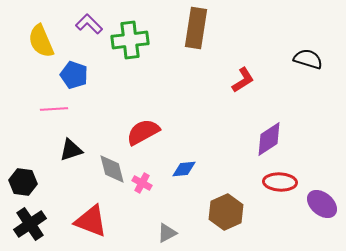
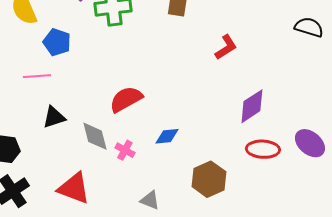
black semicircle: (308, 59) -> (309, 27), moved
purple ellipse: (322, 204) -> (310, 143), moved
gray triangle: (167, 233) -> (150, 200), turned 50

